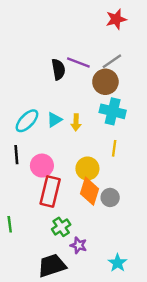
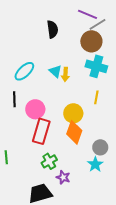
purple line: (78, 63) -> (87, 14), moved
cyan triangle: (54, 120) -> (55, 71), moved, turned -48
gray circle: (110, 197) -> (100, 147), moved
cyan star: (118, 263) -> (95, 164), moved

